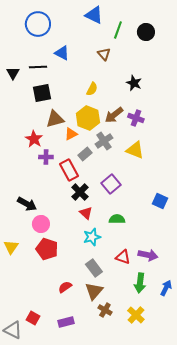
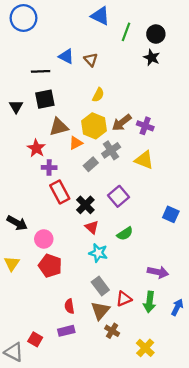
blue circle: (38, 24) -> (23, 18), moved
brown triangle: (104, 54) -> (91, 60), moved
black triangle: (13, 73) -> (16, 107), moved
black star: (134, 83) -> (152, 58), moved
red rectangle: (69, 170) -> (60, 192), moved
black arrow: (27, 204) -> (17, 223), moved
green semicircle: (117, 219) -> (125, 234), turned 147
cyan star: (92, 237) -> (98, 253), turned 30
red triangle: (123, 257) -> (124, 299), moved, turned -42
red semicircle: (65, 287) -> (69, 306), turned -64
yellow cross: (136, 315) -> (145, 348), moved
purple rectangle: (66, 322) -> (66, 331), moved

